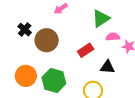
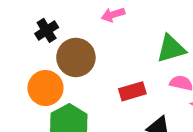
orange circle: (26, 76) -> (46, 88), moved

